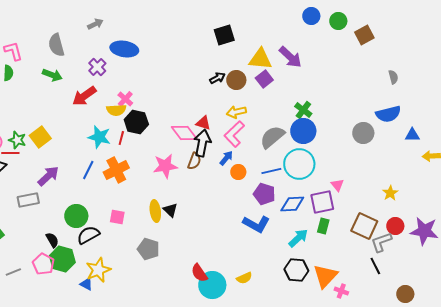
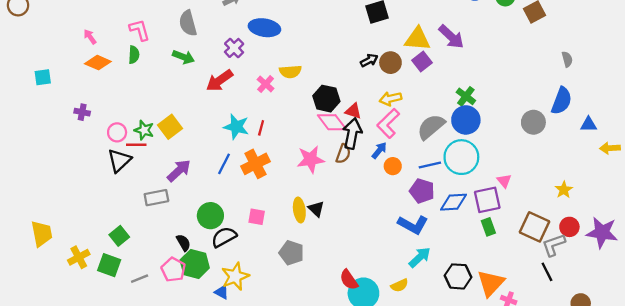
yellow semicircle: (116, 110) -> (290, 72), moved
blue semicircle: (388, 114) -> (562, 101), turned -55
black hexagon: (136, 122) -> (326, 99), moved
green rectangle: (323, 226) -> (488, 227), turned -35
cyan arrow: (298, 238) -> (420, 257), moved

